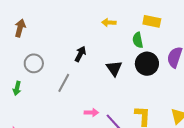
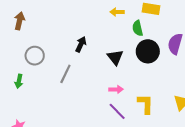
yellow arrow: (109, 23) -> (117, 12), moved
pink arrow: (91, 113) -> (116, 89), moved

